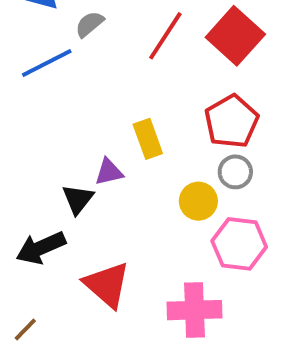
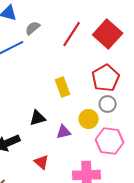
purple triangle: (109, 172) -> (64, 132), moved
black triangle: (78, 199) -> (38, 118), moved, turned 36
red triangle: (107, 285) -> (42, 162), size x0.6

